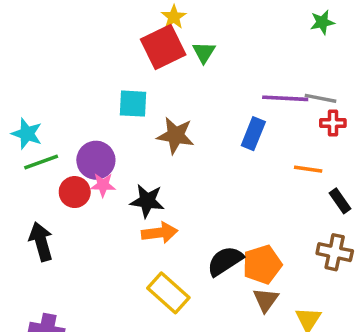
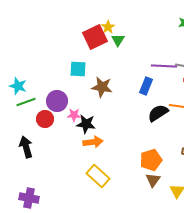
yellow star: (174, 17) -> (108, 27), moved
pink star: (103, 185) -> (74, 115), moved
black semicircle: (225, 261) -> (158, 113), moved

